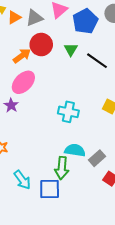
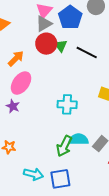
gray triangle: (34, 18) -> (44, 24), moved
red circle: (41, 45) -> (46, 44), moved
green arrow: (62, 168) -> (64, 146), moved, turned 30
cyan arrow: (22, 180) -> (34, 174), turned -30

